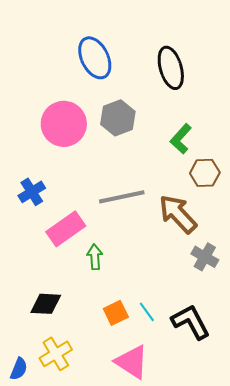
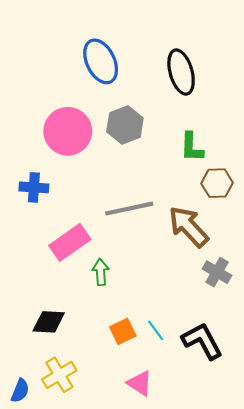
green L-shape: (181, 139) -> (192, 147), turned -40
blue cross: (32, 192) -> (34, 187), moved, turned 36
pink triangle: (132, 362) -> (140, 383), size x0.7

